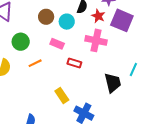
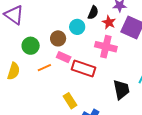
brown circle: (46, 17) -> (58, 38), moved
pink rectangle: (57, 44) -> (64, 57), moved
red rectangle: (74, 63) -> (84, 69), size x1.6

